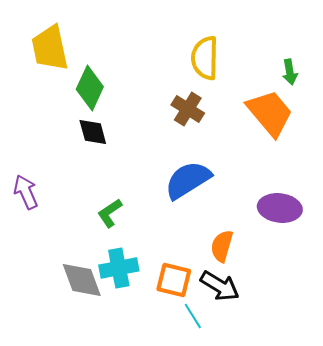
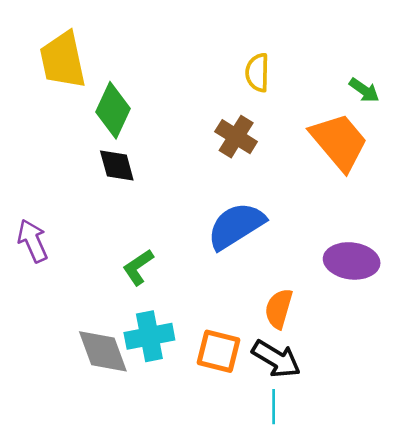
yellow semicircle: (205, 58) -> (257, 73), size x0.7
green arrow: (290, 72) -> (364, 90), turned -45
cyan line: (193, 316) -> (274, 407), moved, turned 32

